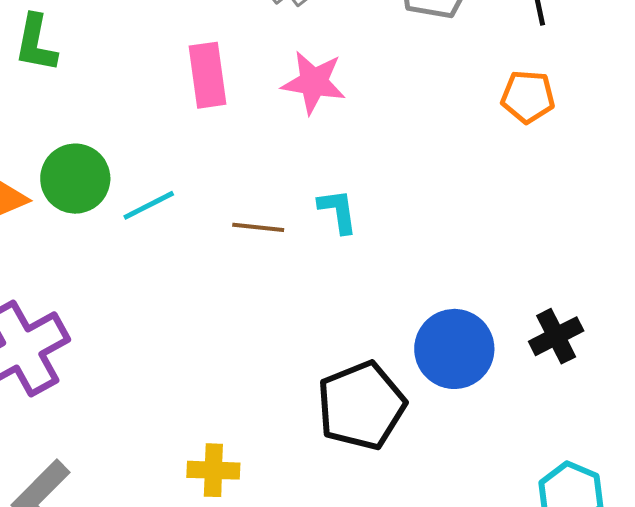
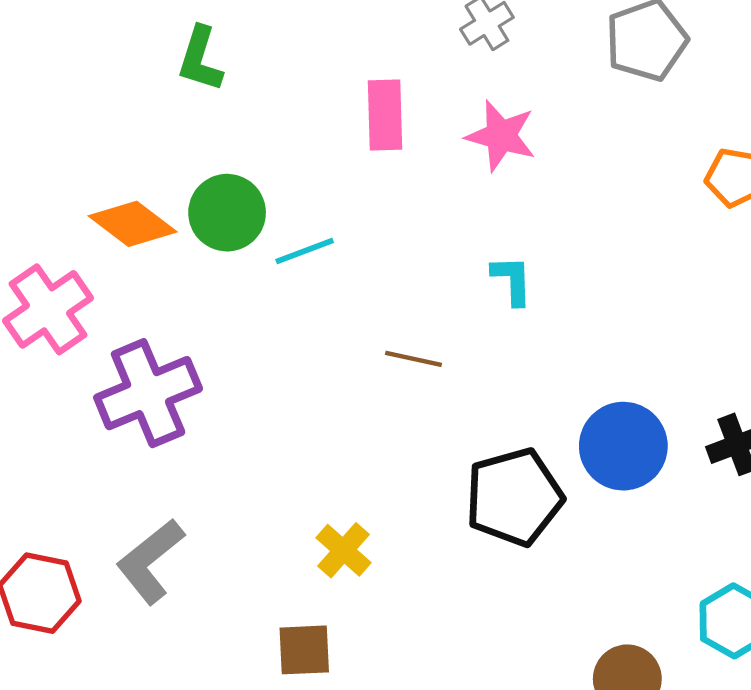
brown line: (258, 227) -> (414, 359), moved
yellow cross: (213, 470) -> (344, 550), turned 33

